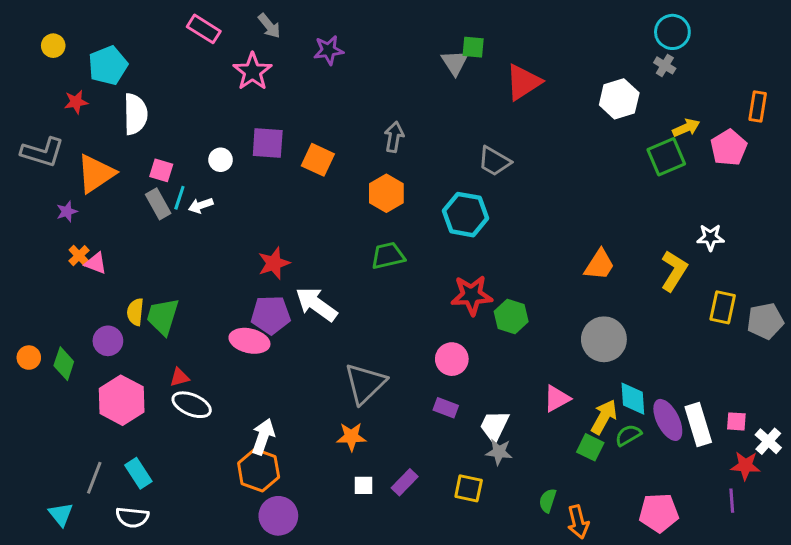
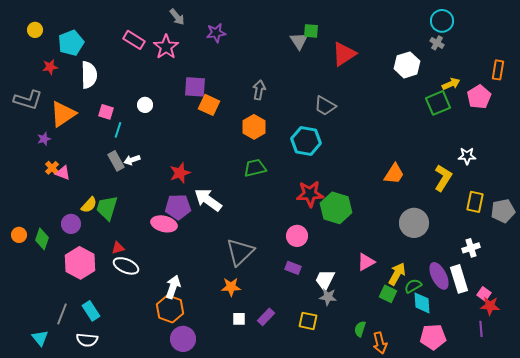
pink rectangle: (204, 29) -> (134, 40), moved
purple square: (268, 143) -> (195, 87), moved
gray rectangle: (158, 204) -> (116, 161), moved
white arrow: (201, 205) -> (132, 160), moved
yellow semicircle: (135, 312) -> (89, 205), turned -144
green hexagon: (511, 316) -> (336, 208), size x1.4
gray circle: (604, 339) -> (414, 223), moved
cyan diamond: (633, 399) -> (422, 303), moved
pink square: (736, 421) -> (484, 294), moved, turned 32
white cross: (768, 441) -> (471, 248), moved, turned 30

